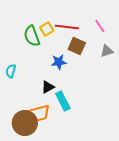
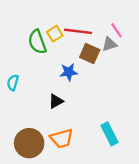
gray triangle: (107, 51) -> (109, 44), moved
cyan rectangle: (63, 101) -> (109, 134), moved
orange trapezoid: (40, 113) -> (62, 138), moved

